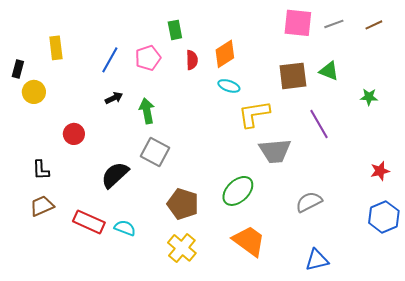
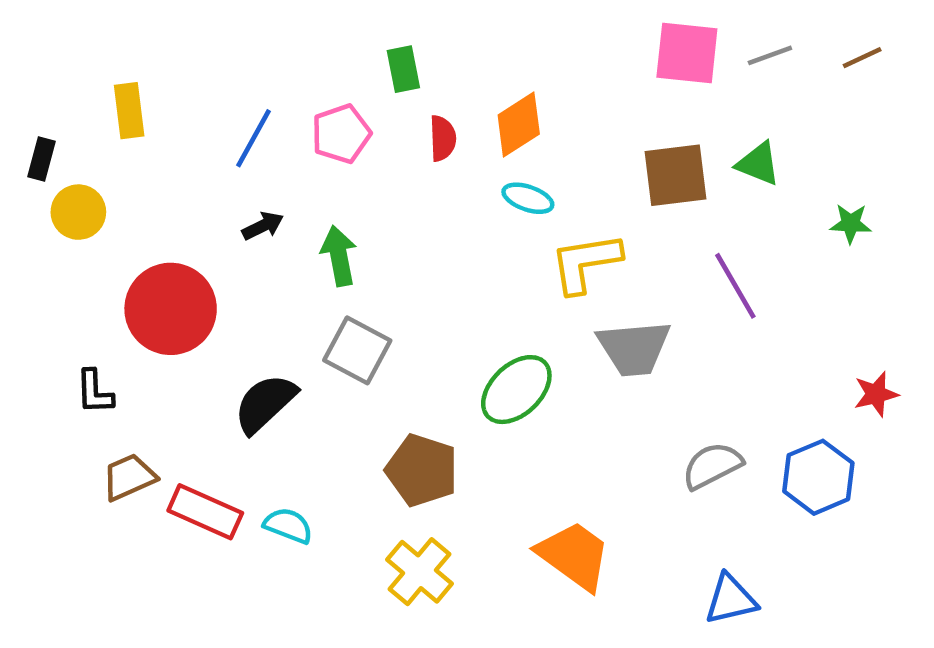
red circle: (74, 134) -> (171, 309), size x1.8
green ellipse: (238, 191) -> (516, 390), moved
brown trapezoid: (42, 206) -> (129, 477), moved
blue hexagon: (384, 217) -> (818, 477), moved

